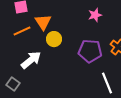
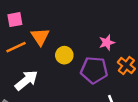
pink star: (95, 15) -> (107, 43), moved
yellow circle: (54, 39) -> (64, 55), moved

